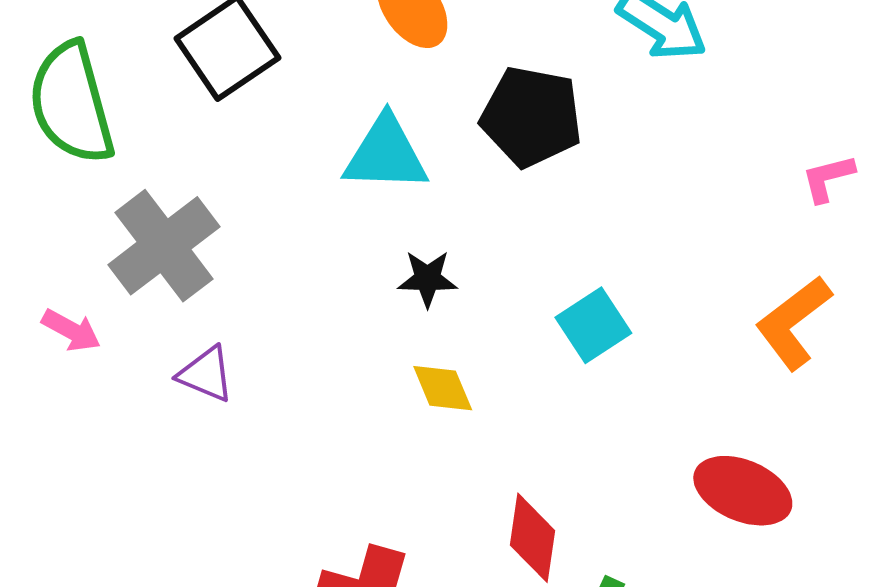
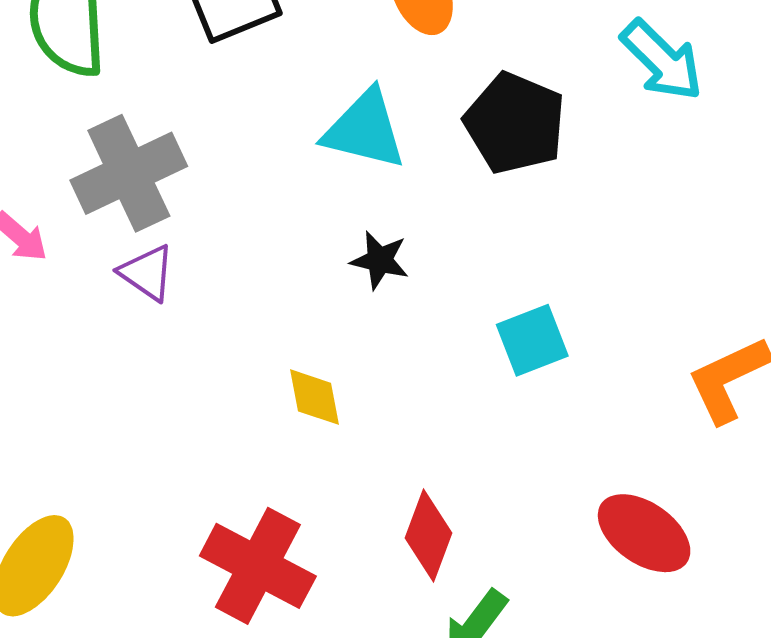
purple triangle: (206, 374) -> (147, 273), moved
yellow diamond: (443, 388) -> (314, 397), moved

